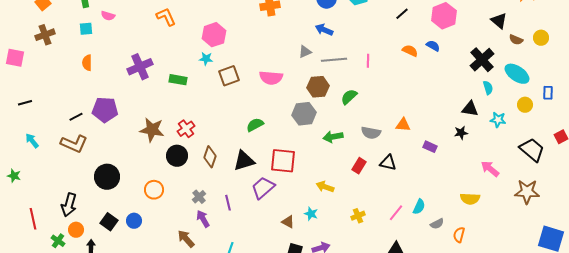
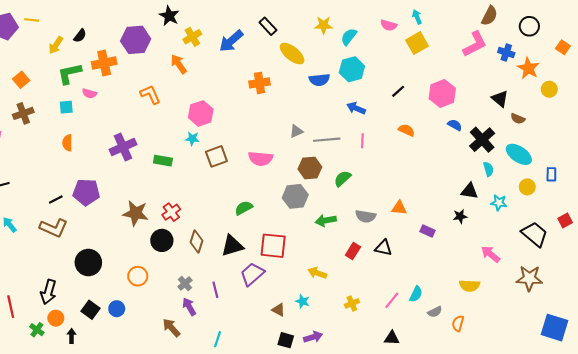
blue arrow: (324, 30) -> (356, 108), moved
yellow circle: (541, 38) -> (549, 89), moved
blue semicircle: (433, 46) -> (455, 125), moved

